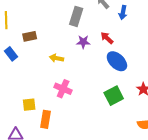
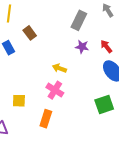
brown rectangle: (30, 36) -> (30, 33), turned 56
yellow arrow: (56, 58) -> (59, 68), moved
orange rectangle: (45, 119) -> (46, 119), moved

